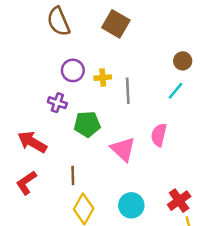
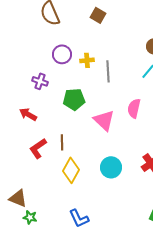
brown square: (116, 24) -> (98, 15), size x0.7
purple cross: (57, 103) -> (40, 81), moved
red arrow: (32, 142) -> (28, 114), size x0.7
red L-shape: (26, 183) -> (38, 148), moved

